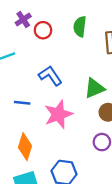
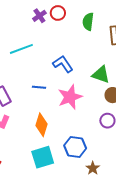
red circle: (43, 30) -> (58, 13), moved
green triangle: (94, 88) -> (101, 75), turned 42

